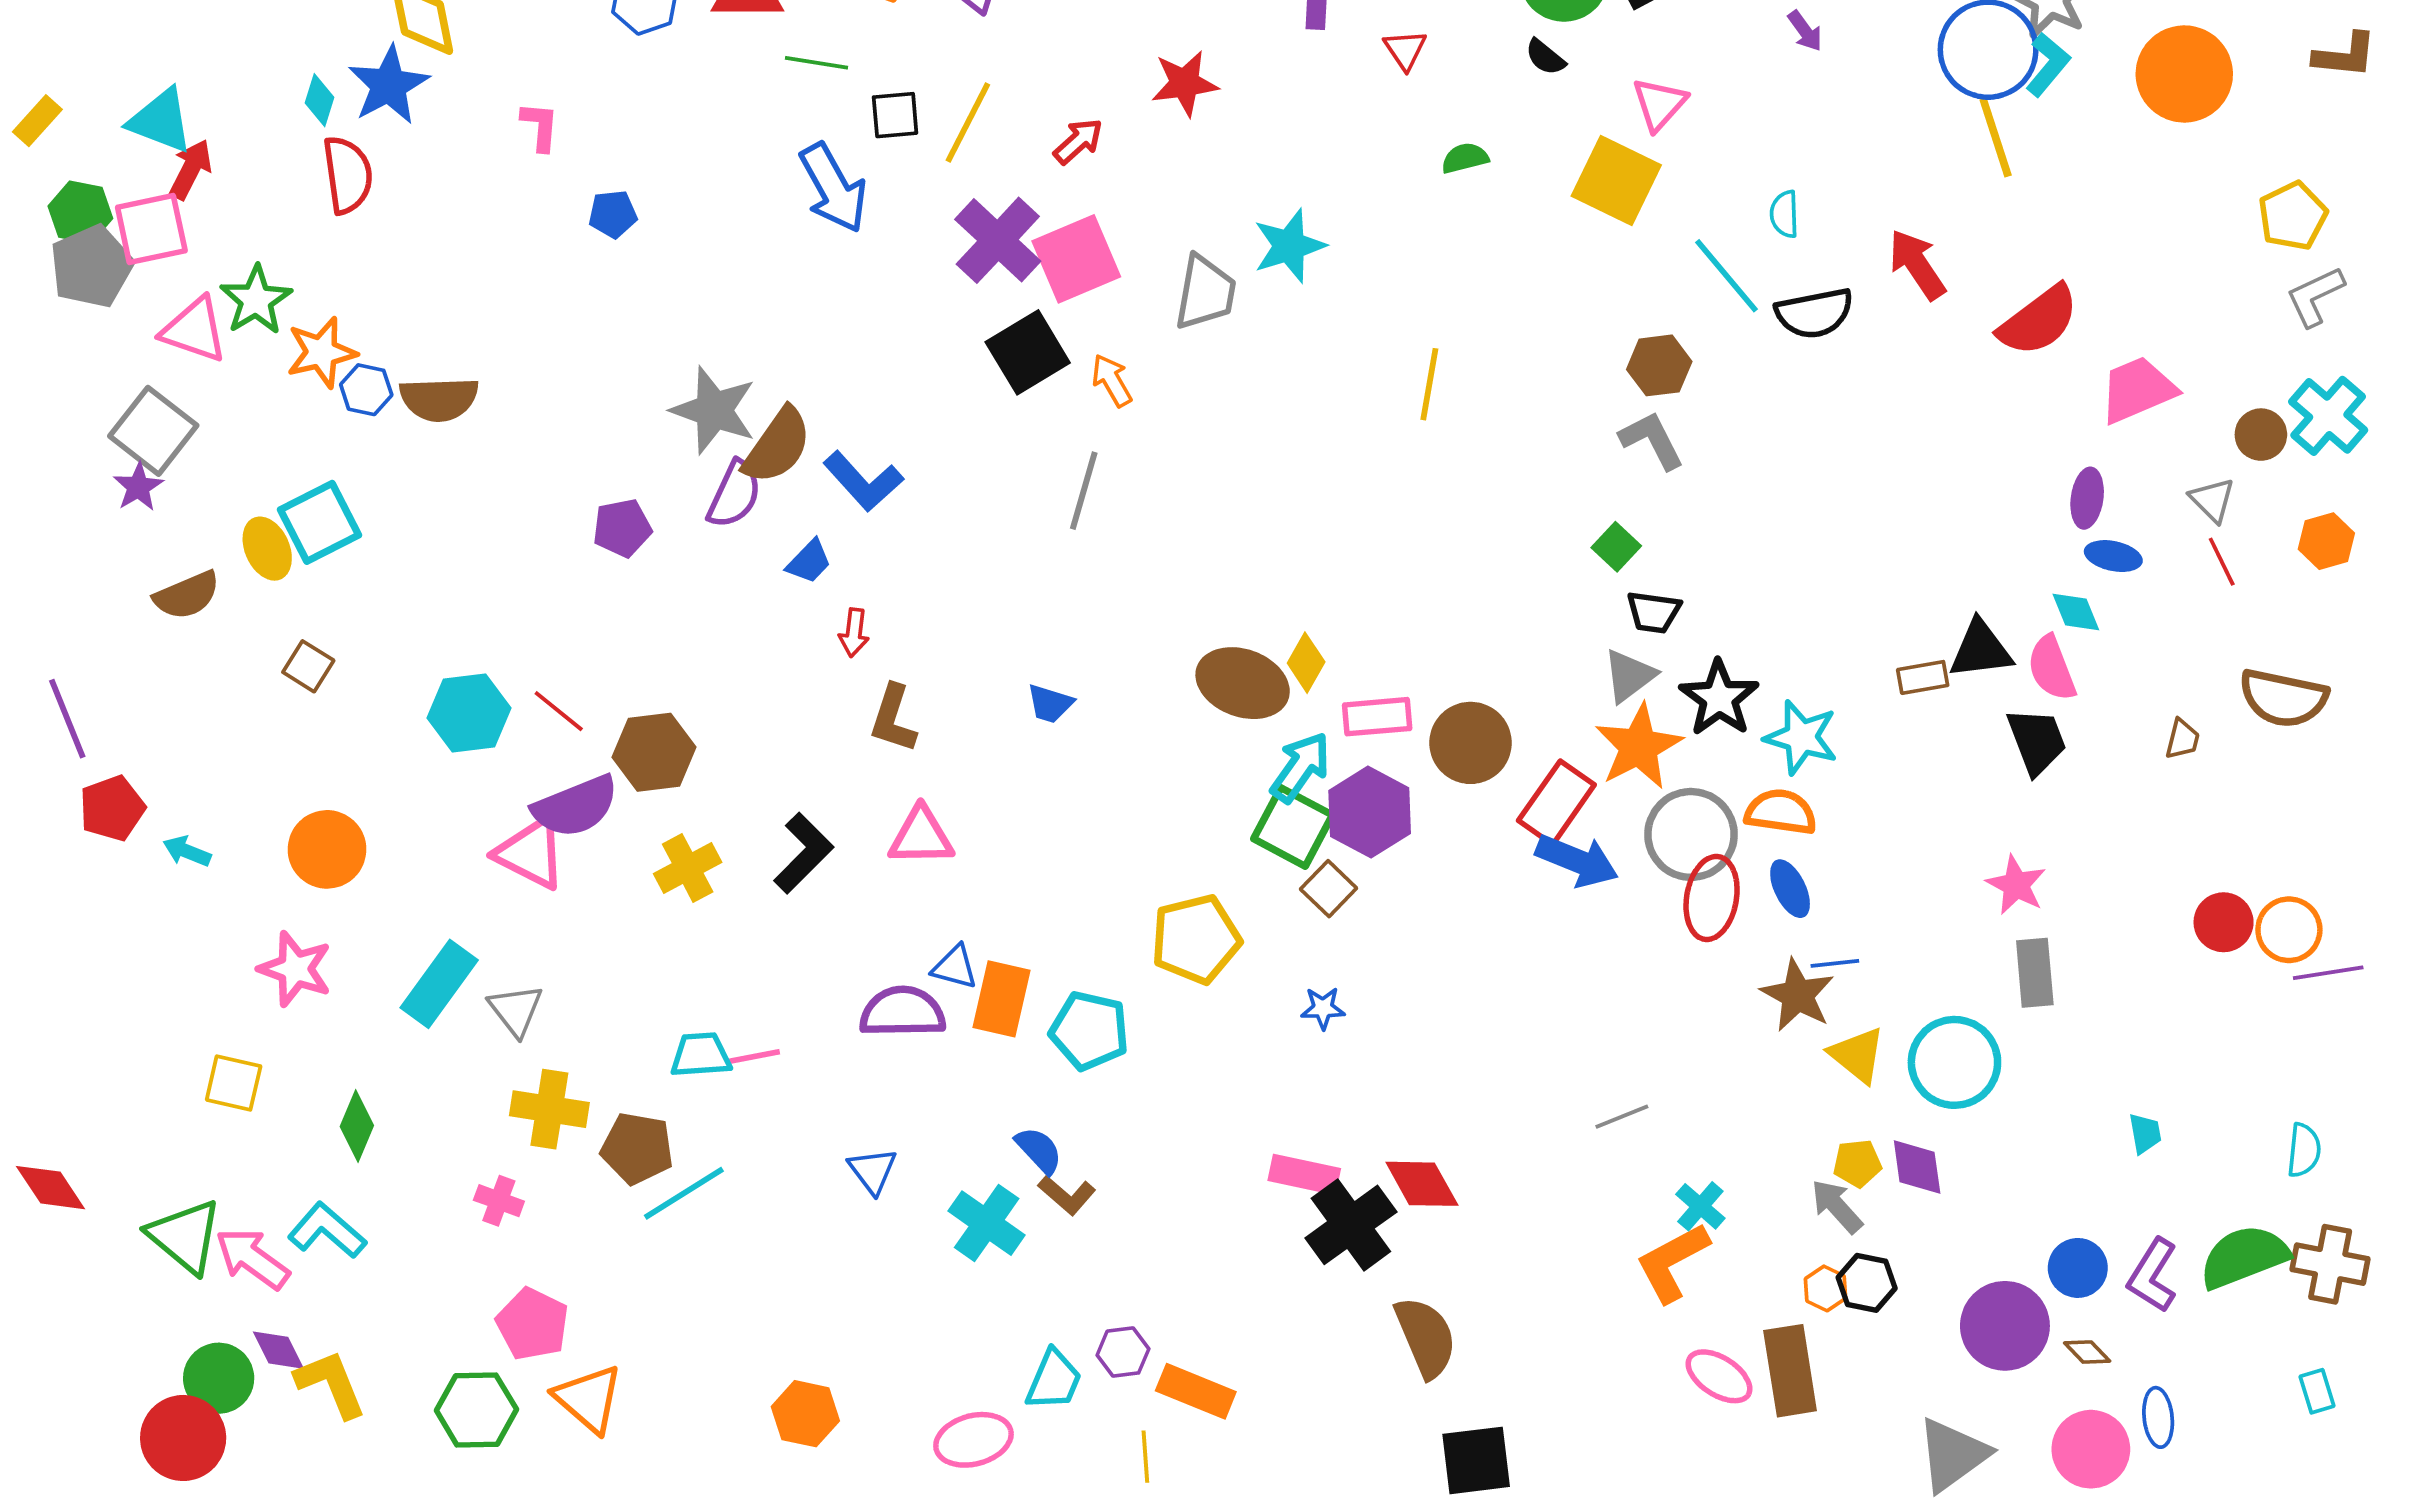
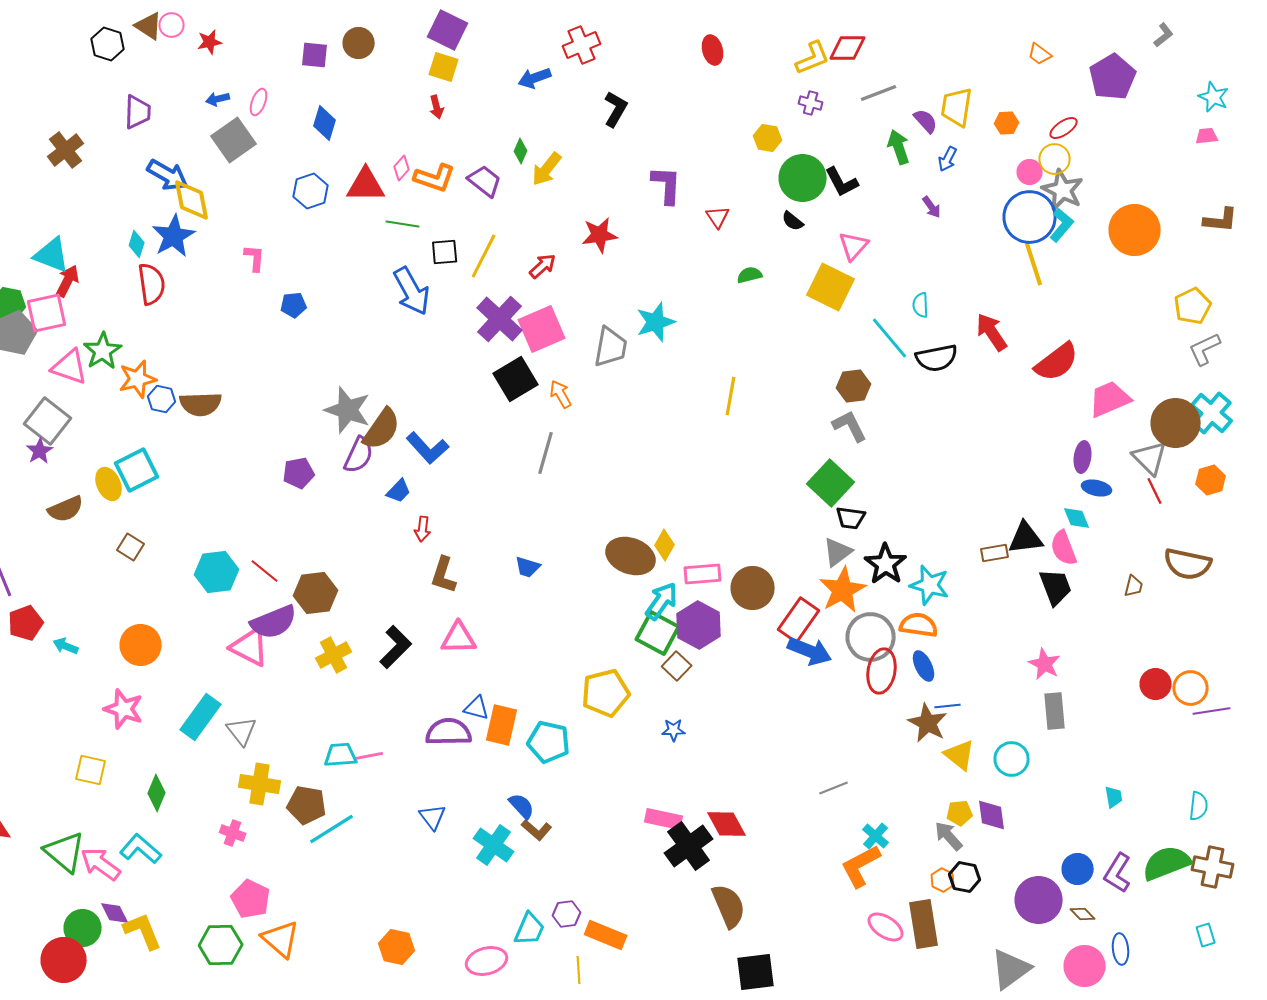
brown circle: (2261, 435) -> (1176, 423), size x1.8
gray triangle: (2212, 500) -> (1150, 458), size x1.4
green square: (1616, 547) -> (831, 483), size x1.8
cyan circle: (1954, 1062) -> (1012, 759), size x0.7

